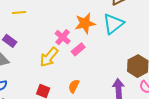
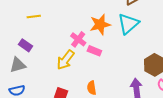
pink rectangle: (78, 49) -> (94, 51), turned 64
orange semicircle: (74, 86) -> (92, 88), turned -32

